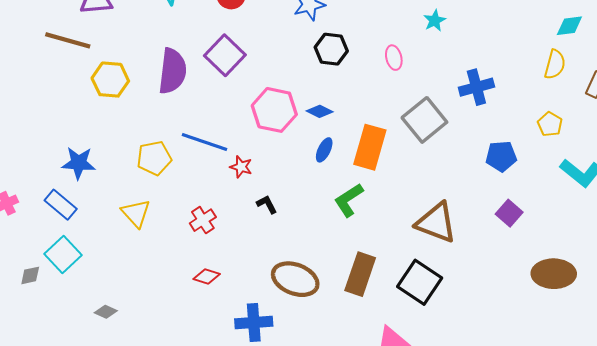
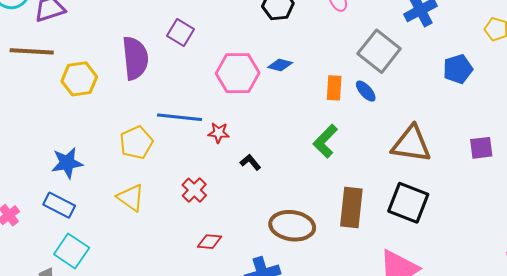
purple square: (225, 55) -> (180, 33), size x0.7
orange rectangle: (370, 147) -> (334, 88), size x0.6
blue ellipse: (324, 150) -> (366, 91), moved, turned -55
purple square: (509, 213) -> (481, 148), moved, turned -35

